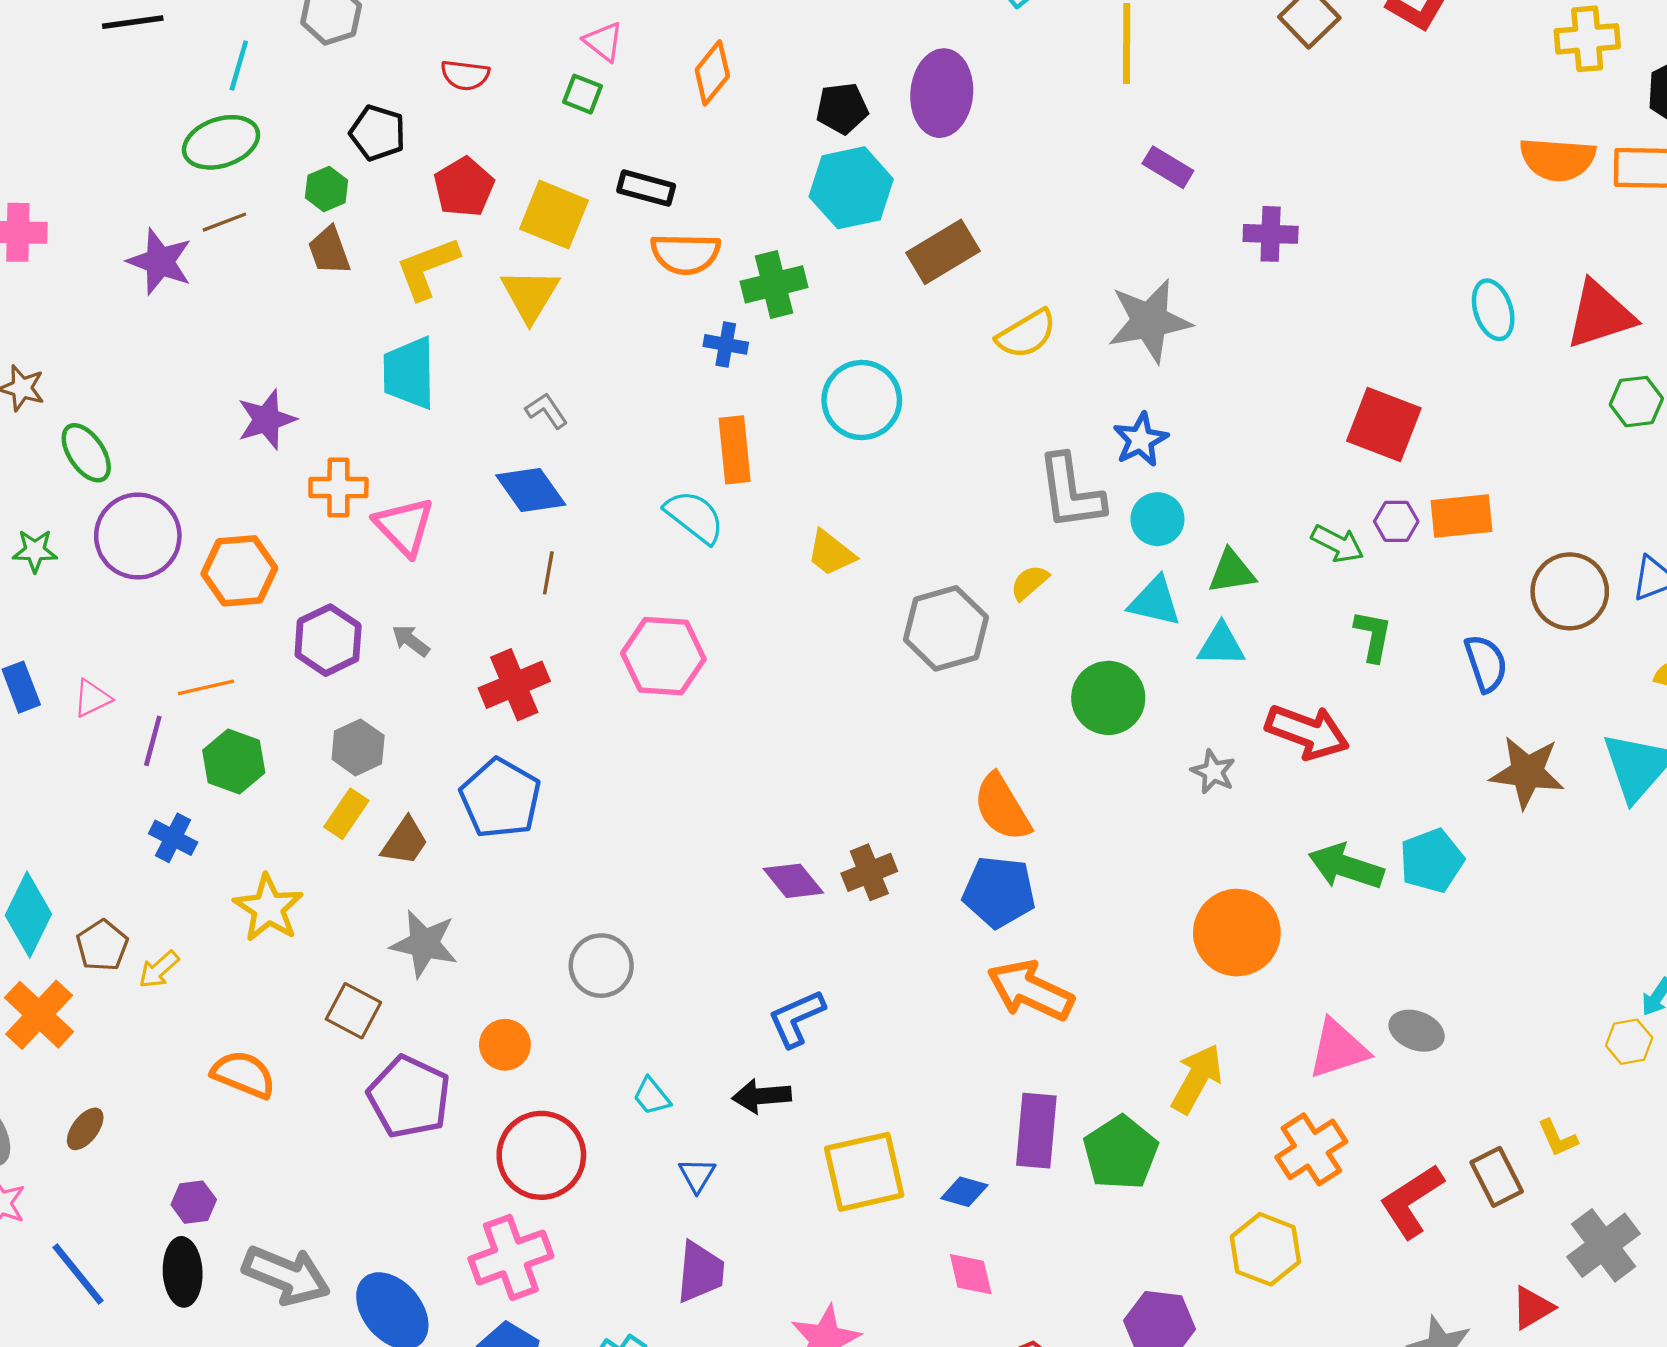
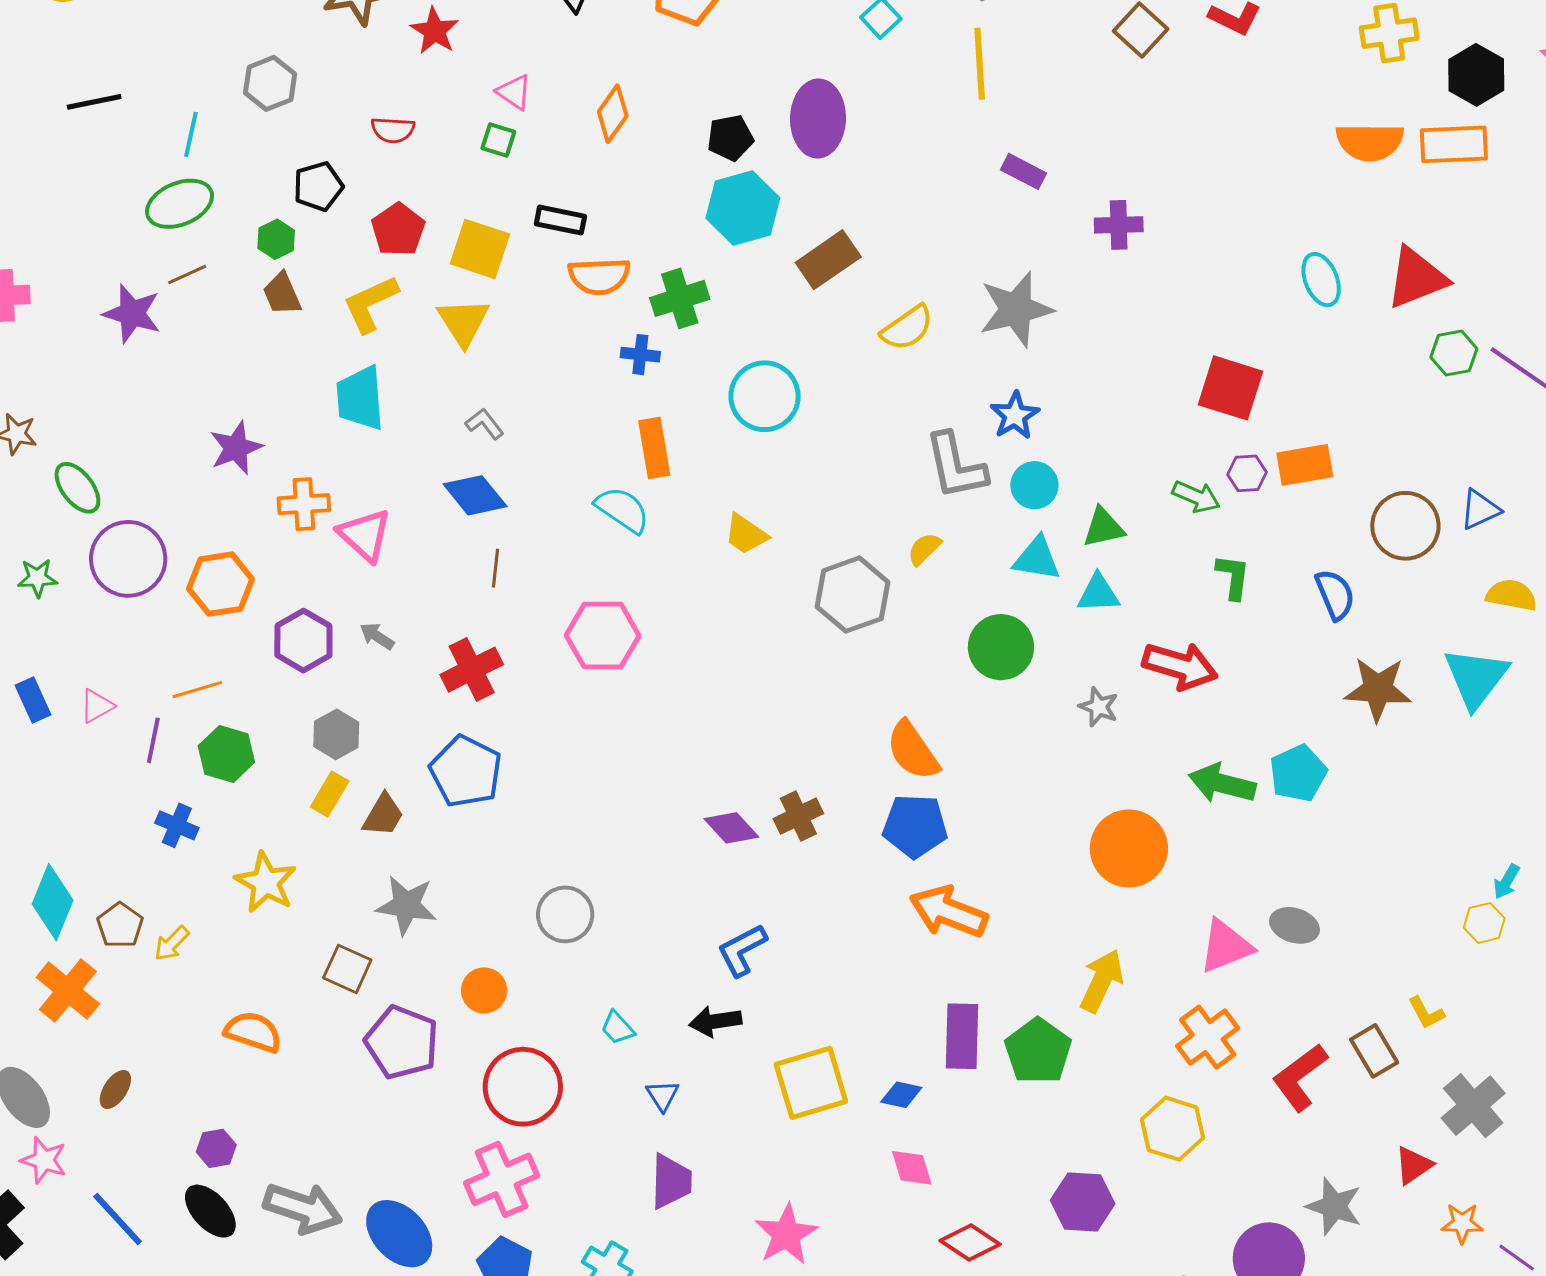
black pentagon: (378, 133) -> (318, 186), turned -30
black ellipse: (183, 1272) -> (210, 1211), turned -36

